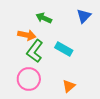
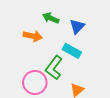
blue triangle: (84, 16) -> (77, 27), moved
green L-shape: (35, 51) -> (54, 68), moved

